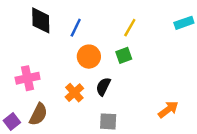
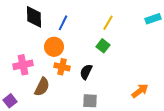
green square: (124, 55) -> (103, 46), turned -32
orange circle: (89, 57) -> (54, 47), moved
orange cross: (74, 93) -> (62, 67), moved, turned -35
brown semicircle: (38, 114) -> (42, 87), moved

